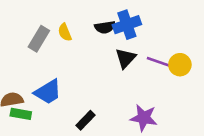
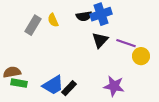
yellow circle: (180, 65) -> (141, 56), moved
blue trapezoid: (48, 92) -> (53, 85), moved

